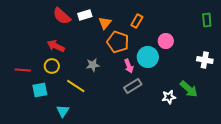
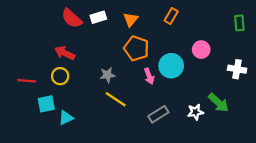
orange rectangle: (137, 21) -> (171, 16), moved
orange triangle: (105, 23) -> (131, 19), moved
pink circle: (166, 41) -> (201, 50), moved
yellow line: (76, 86) -> (116, 99), moved
gray rectangle: (133, 86) -> (158, 114), moved
cyan triangle: (63, 111) -> (66, 118), moved, turned 32

